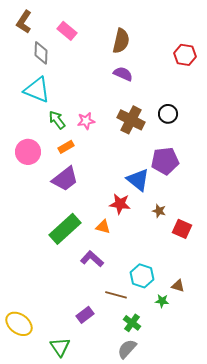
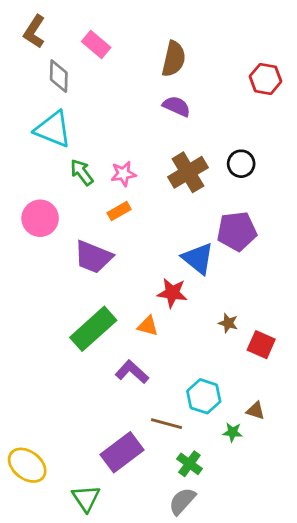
brown cross: (131, 120) -> (188, 172), turned 32
orange rectangle: (66, 147) -> (119, 211), moved
purple trapezoid: (65, 179) -> (93, 257), turned 60
brown star: (159, 211) -> (228, 323), moved
red square: (182, 229) -> (261, 345), moved
purple rectangle: (85, 315) -> (122, 452), size x1.6

